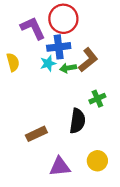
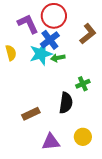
blue cross: (59, 47) -> (50, 40), turned -30
brown L-shape: (88, 60) -> (88, 34), moved
cyan star: (48, 63) -> (41, 54), size x1.6

